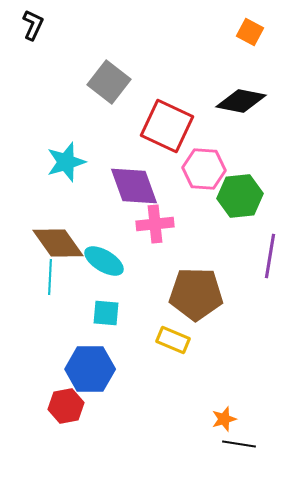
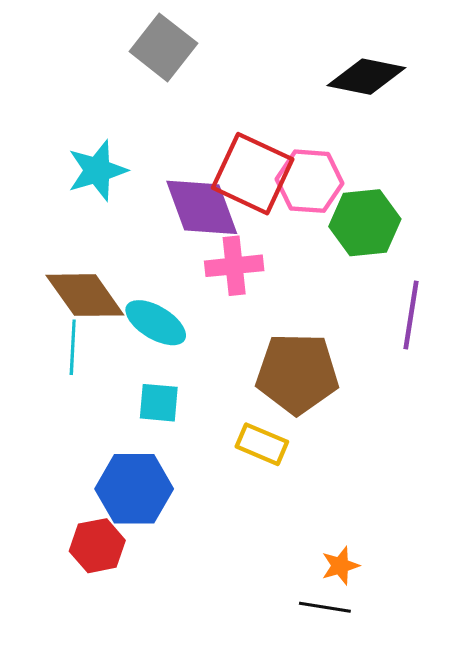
red square: (167, 126) -> (253, 174), moved
black line: (239, 444) -> (325, 607), moved

